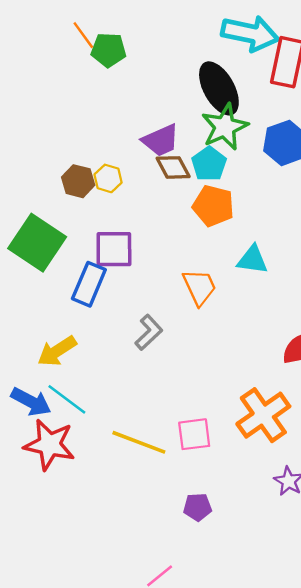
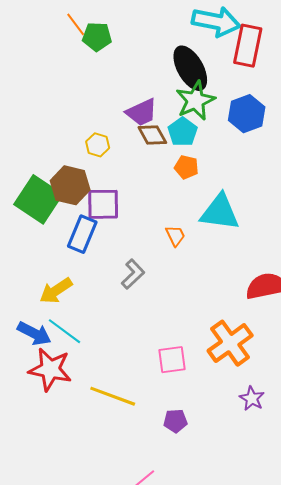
brown hexagon: (78, 181) -> (70, 185), moved, size x1.4
orange pentagon: (213, 206) -> (186, 167), size x0.7
cyan triangle: (252, 260) -> (220, 212), size x1.5
orange trapezoid: (199, 287) -> (175, 236), size x0.7
yellow line: (139, 442) -> (113, 396), moved

